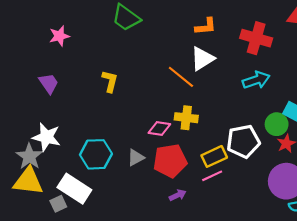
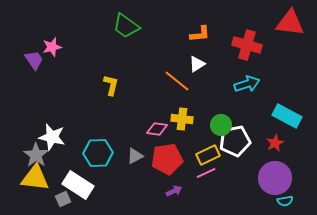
pink star: (59, 36) -> (52, 47), moved
white triangle: (202, 59) -> (197, 64), size x0.7
purple trapezoid: (49, 83) -> (34, 60), moved
green circle: (277, 124) -> (221, 125), moved

